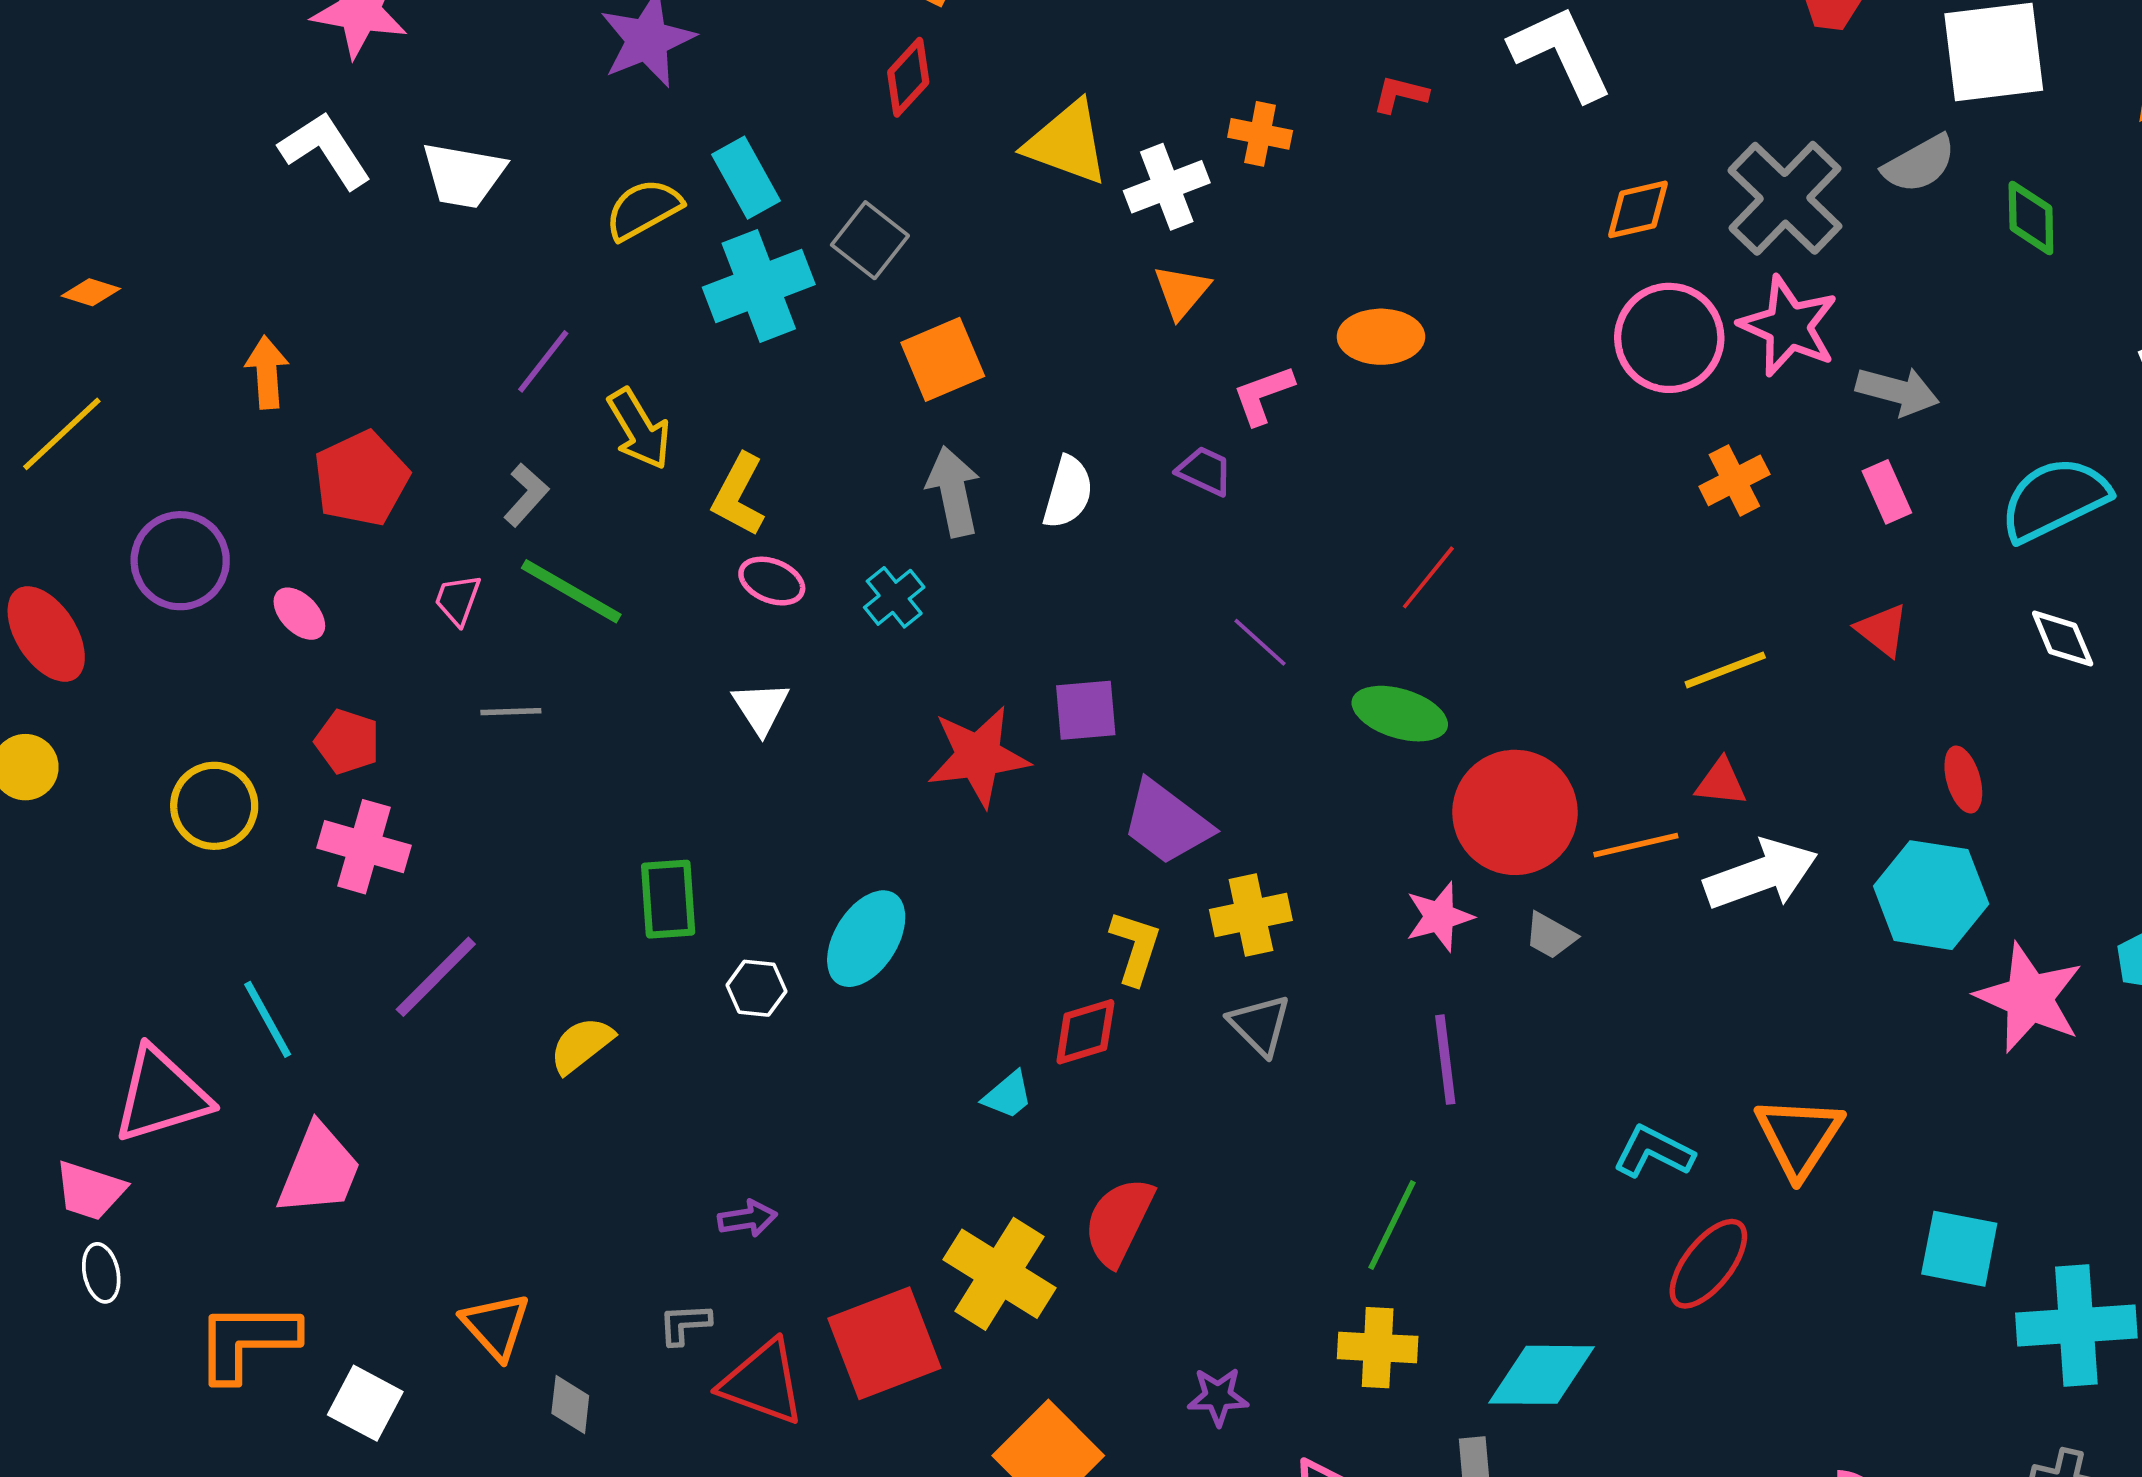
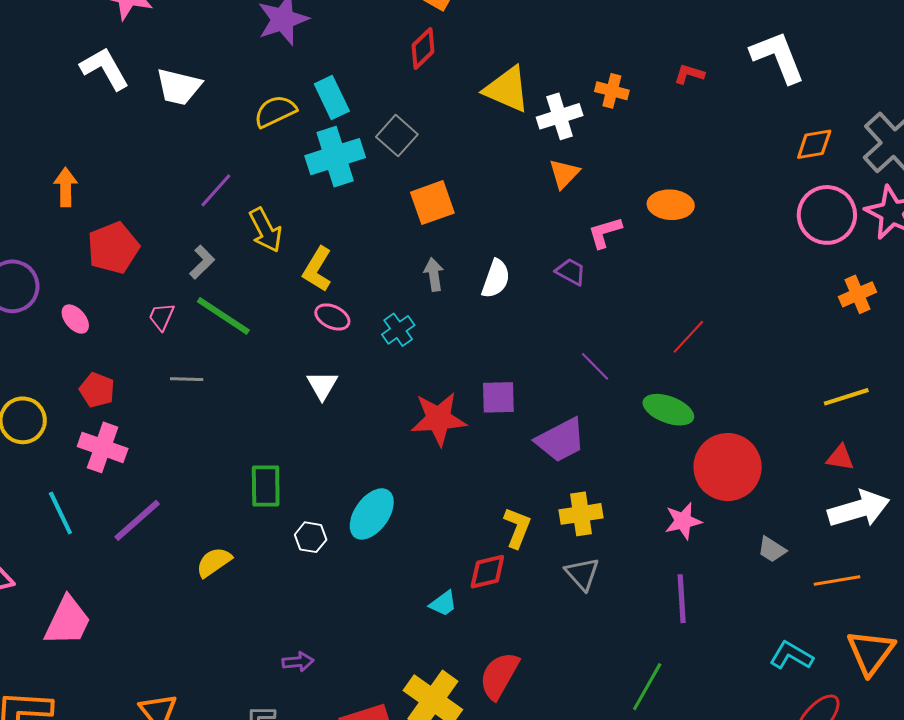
gray arrow: (953, 492) -> (434, 275), size x0.7
purple trapezoid: (1167, 823) -> (561, 440), moved, turned -68
orange line: (1636, 845) -> (837, 580), moved
gray trapezoid: (1550, 936) -> (772, 549), moved
cyan line: (268, 1019) -> (60, 513), moved

